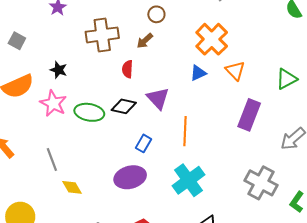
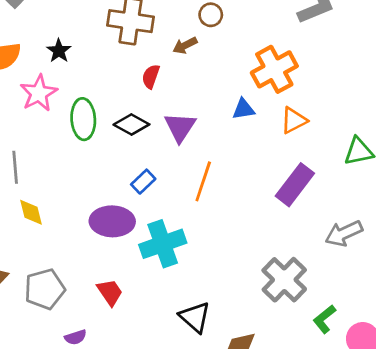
orange triangle: (235, 71) -> (294, 120), turned 30
green ellipse: (89, 112) -> (83, 119), turned 60
cyan cross: (188, 180) -> (163, 244), moved

